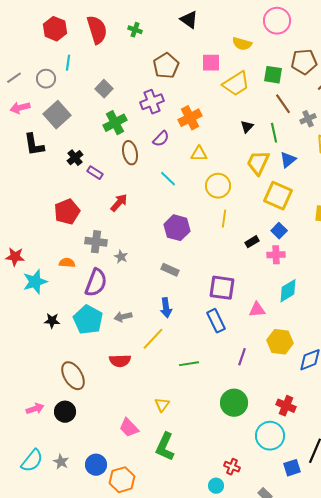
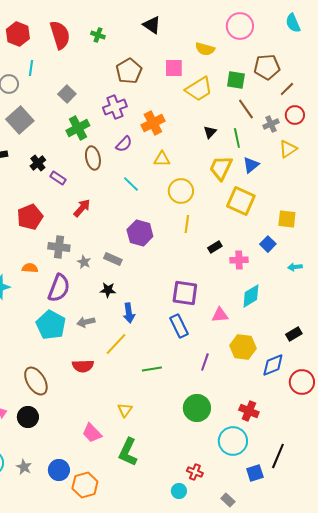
blue square: (279, 231) -> (268, 244), moved
gray rectangle: (170, 270) -> (113, 259), moved
black star: (52, 321) -> (108, 290), moved

